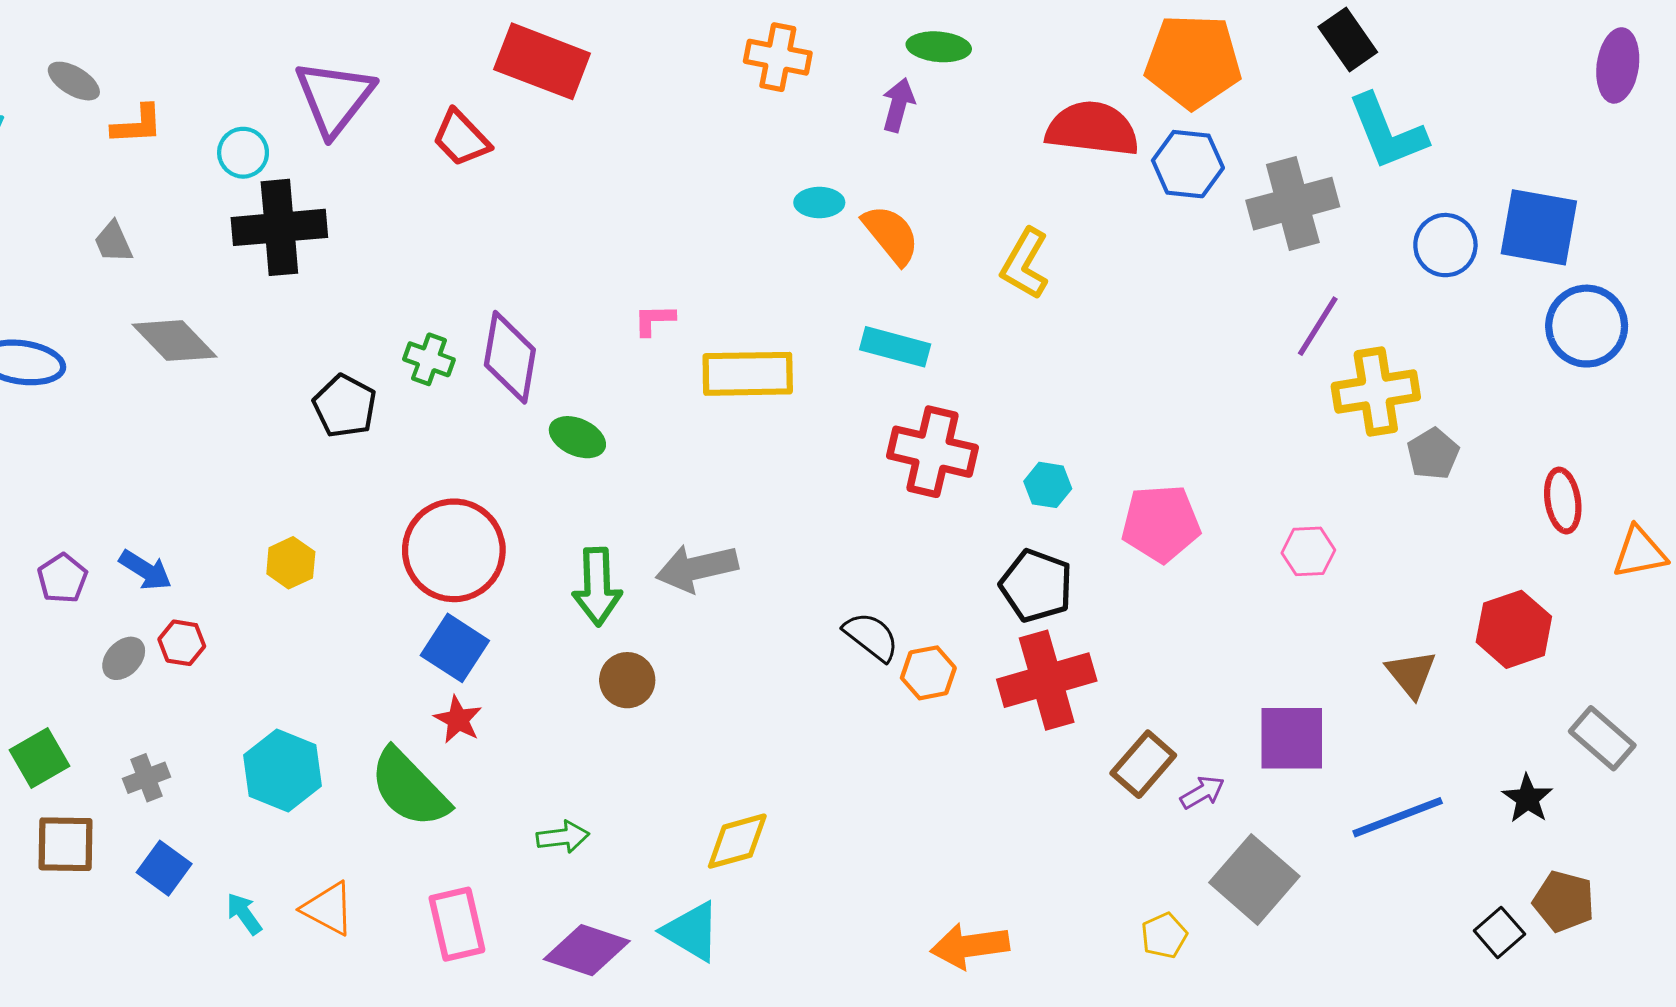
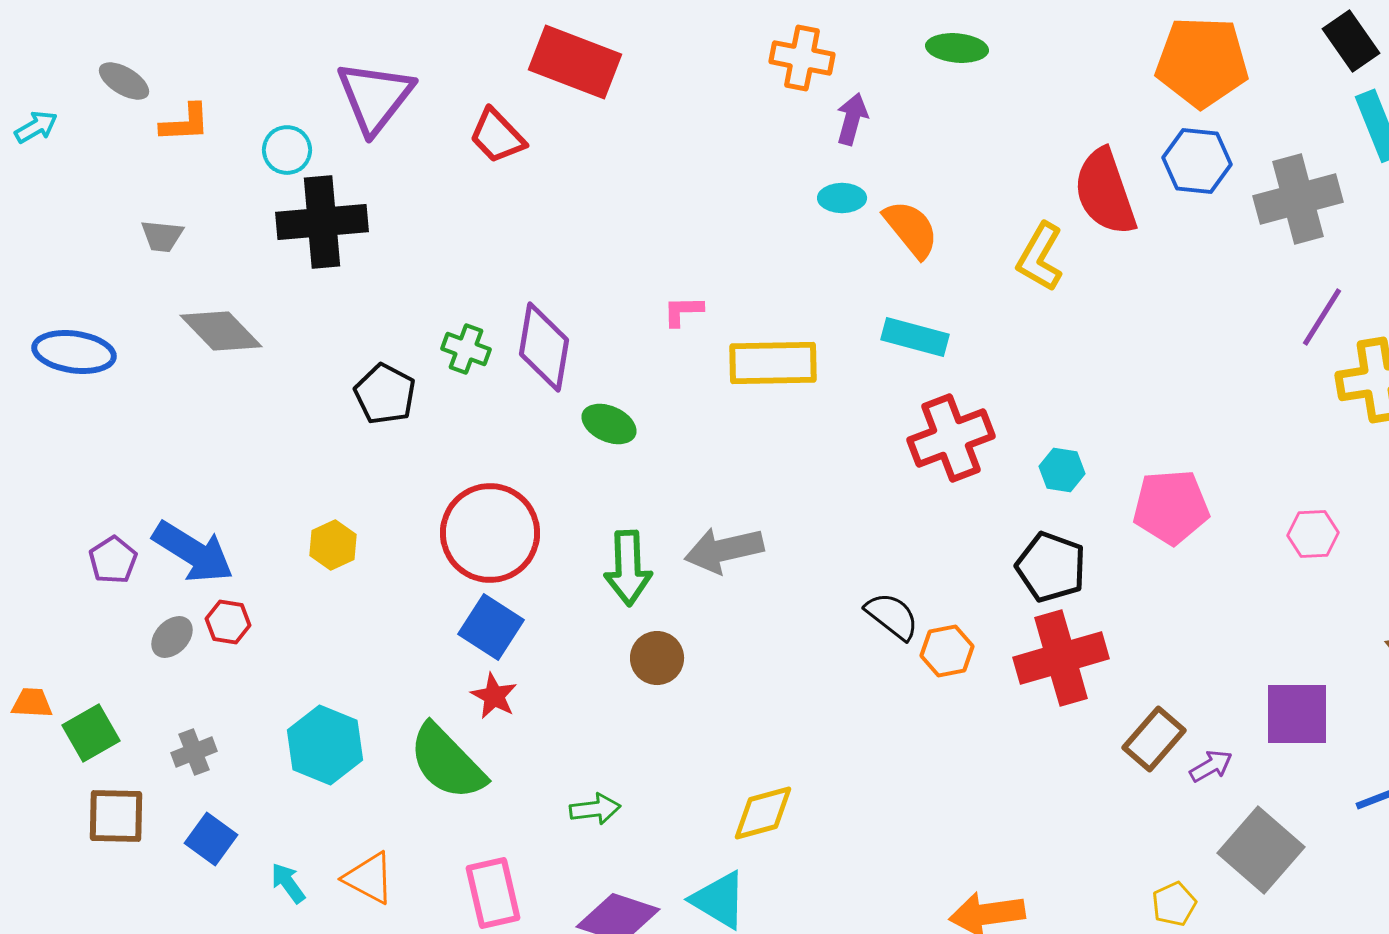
purple arrow: (898, 105) -> (852, 119), moved
red semicircle: (1092, 129) -> (1105, 192), moved, turned -116
gray trapezoid: (113, 242) -> (162, 236), turned -60
red cross: (932, 452) -> (951, 438), turned -34
blue arrow: (145, 570) -> (193, 552), size x1.6

